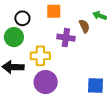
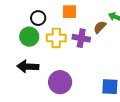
brown semicircle: (84, 26) -> (100, 27), turned -112
yellow cross: (40, 56) -> (56, 38), moved

